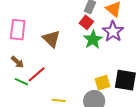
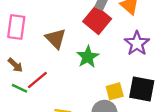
red square: (86, 22) -> (97, 20), size x1.6
purple star: (113, 31) -> (137, 43), moved
green star: (93, 40) -> (88, 57), moved

